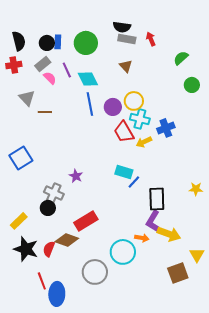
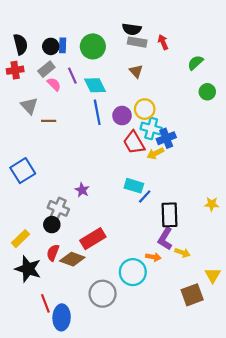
blue cross: (166, 128) -> (166, 138), moved
yellow arrow: (169, 234) -> (182, 253), size x0.6
red semicircle: (49, 249) -> (53, 253), moved

